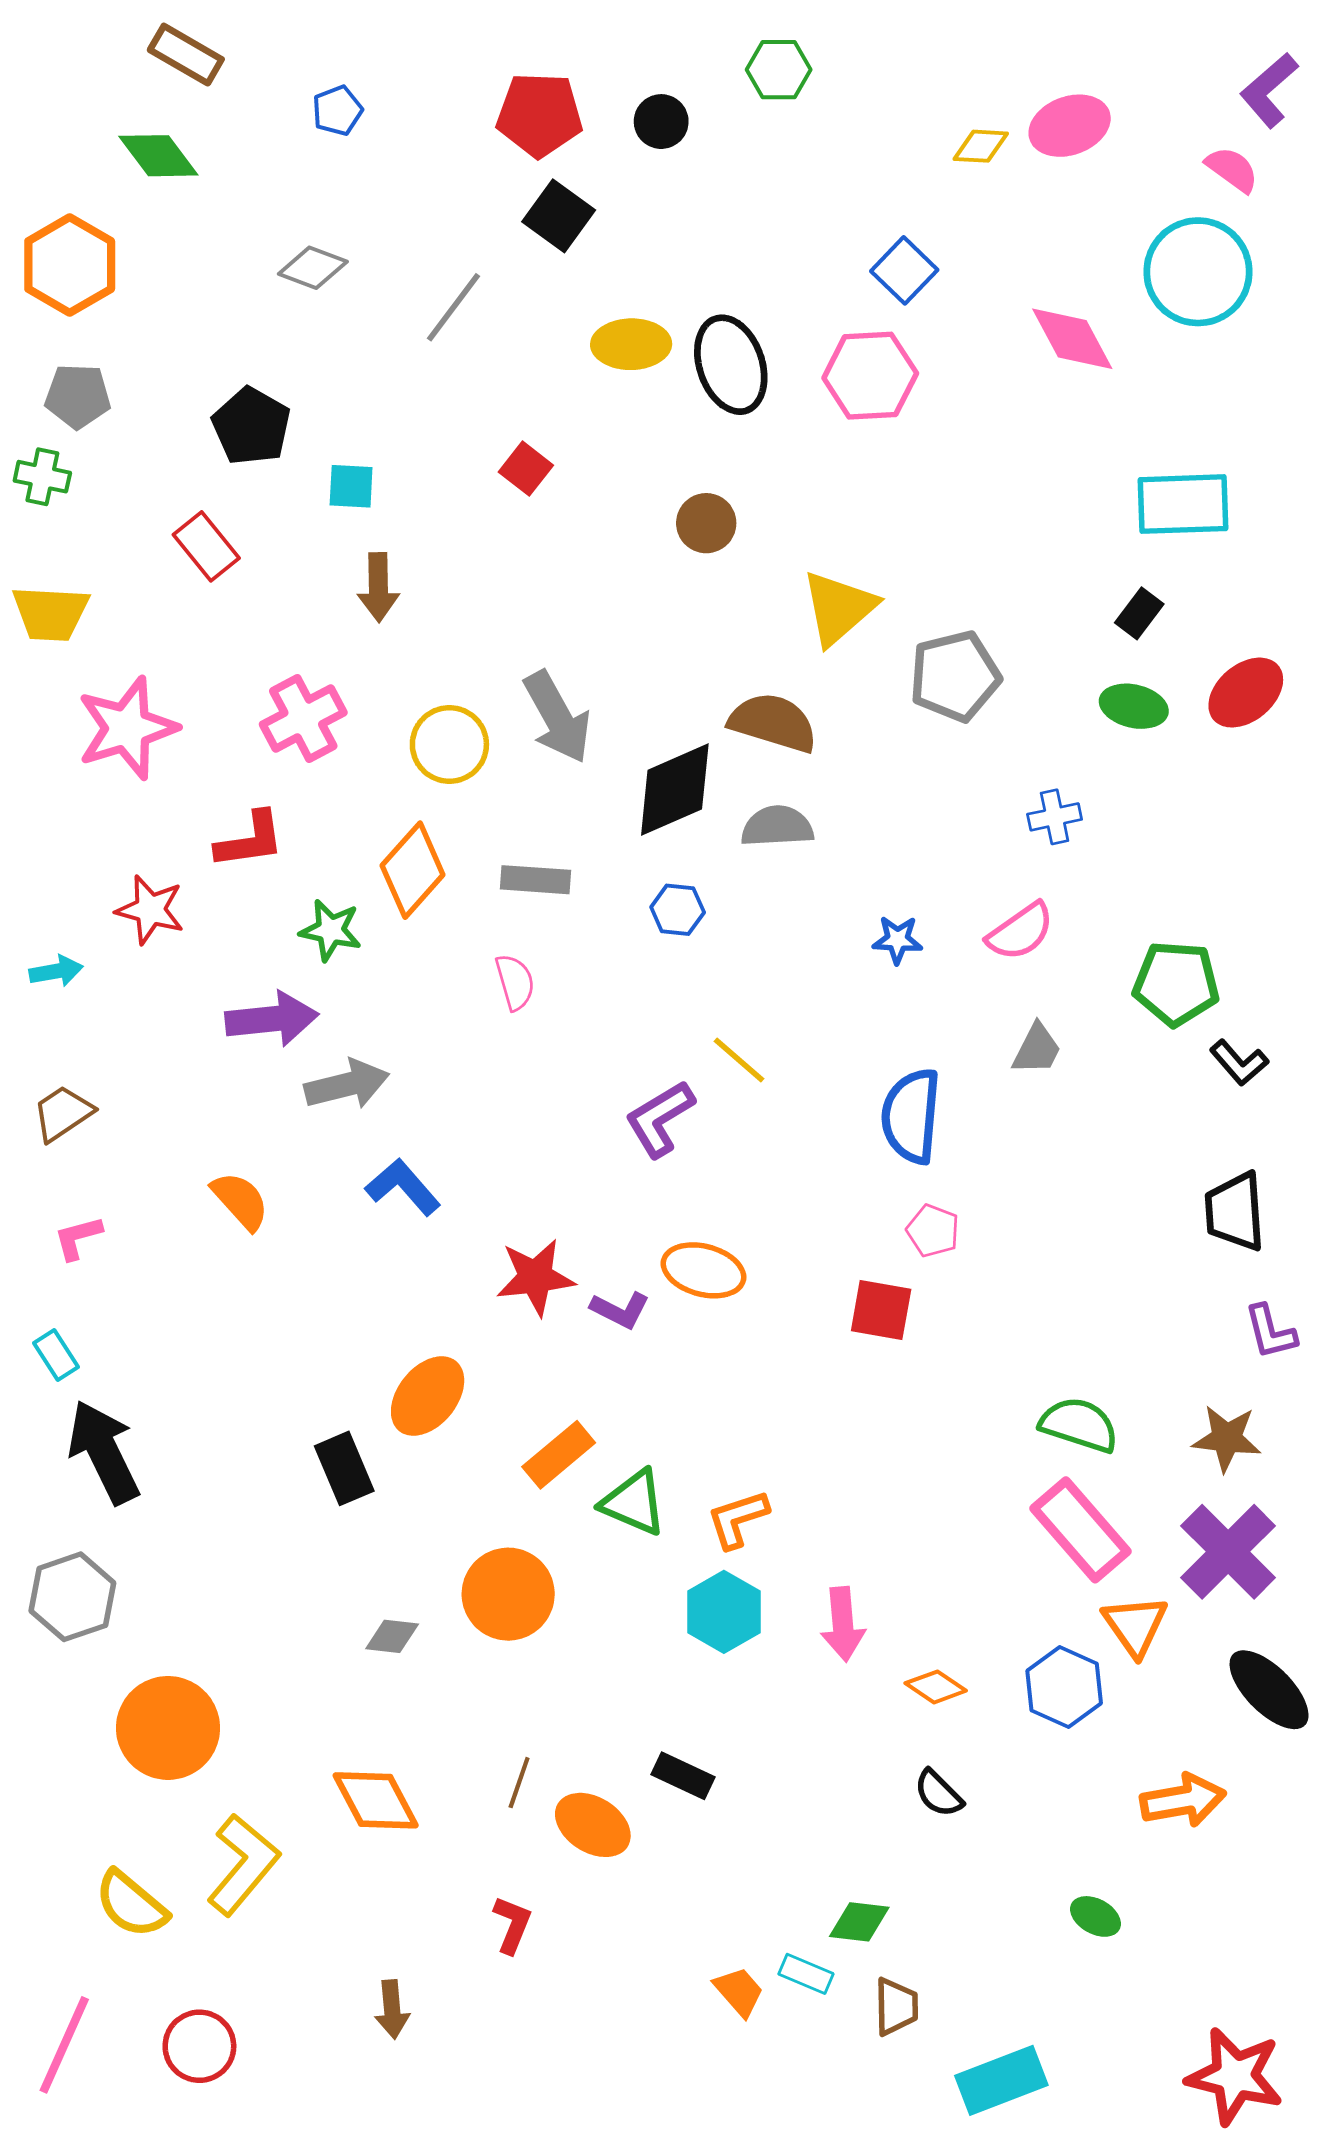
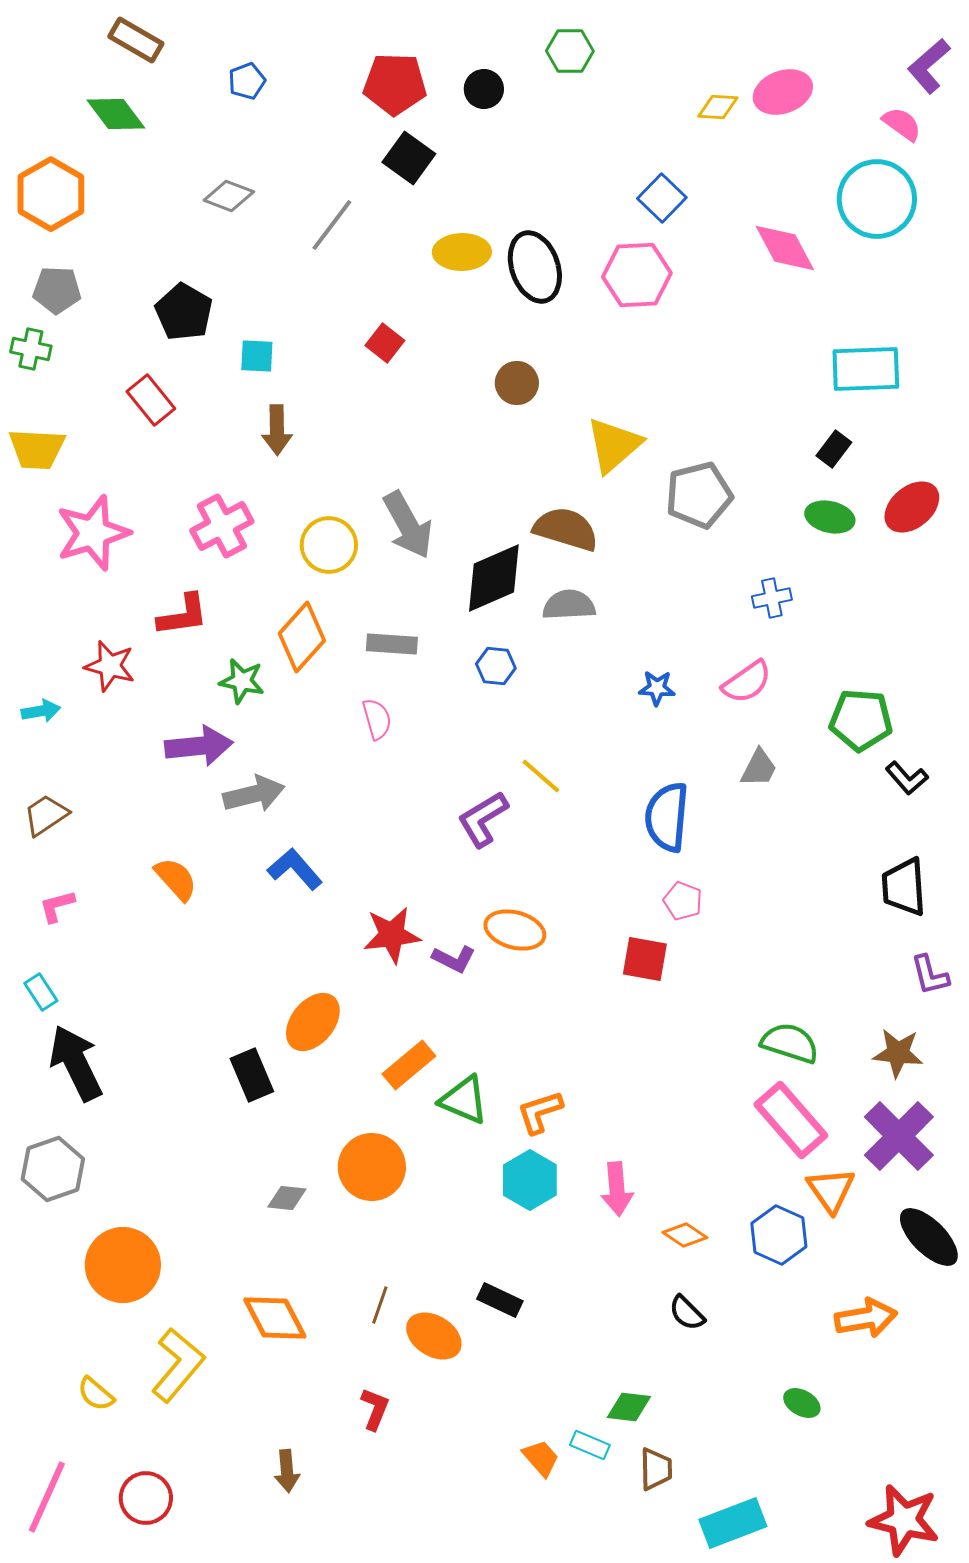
yellow semicircle: (131, 1904) -> (96, 1394), size x0.7

